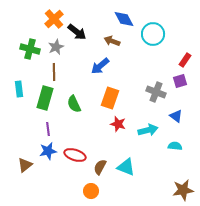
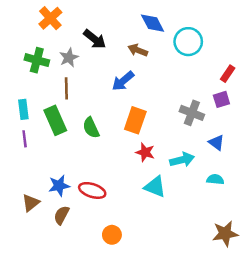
orange cross: (54, 19) -> (50, 18), moved
green rectangle: (45, 98) -> (55, 120), turned -40
purple line: (48, 129) -> (25, 139), moved
brown semicircle: (100, 167) -> (61, 215), moved
cyan triangle: (126, 167) -> (155, 187), moved

